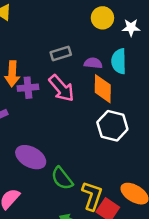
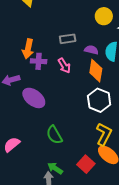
pink arrow: (61, 88) -> (64, 66), size x0.7
purple ellipse: (31, 157) -> (34, 98), moved
yellow L-shape: (92, 196) -> (104, 134), moved

